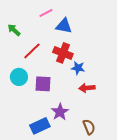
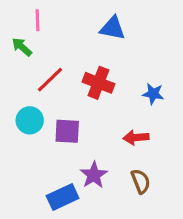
pink line: (46, 13) -> (38, 20), moved, turned -64
blue triangle: (64, 26) -> (113, 28), moved
blue star: (78, 68) -> (153, 94), moved
brown semicircle: (89, 127) -> (141, 181), moved

